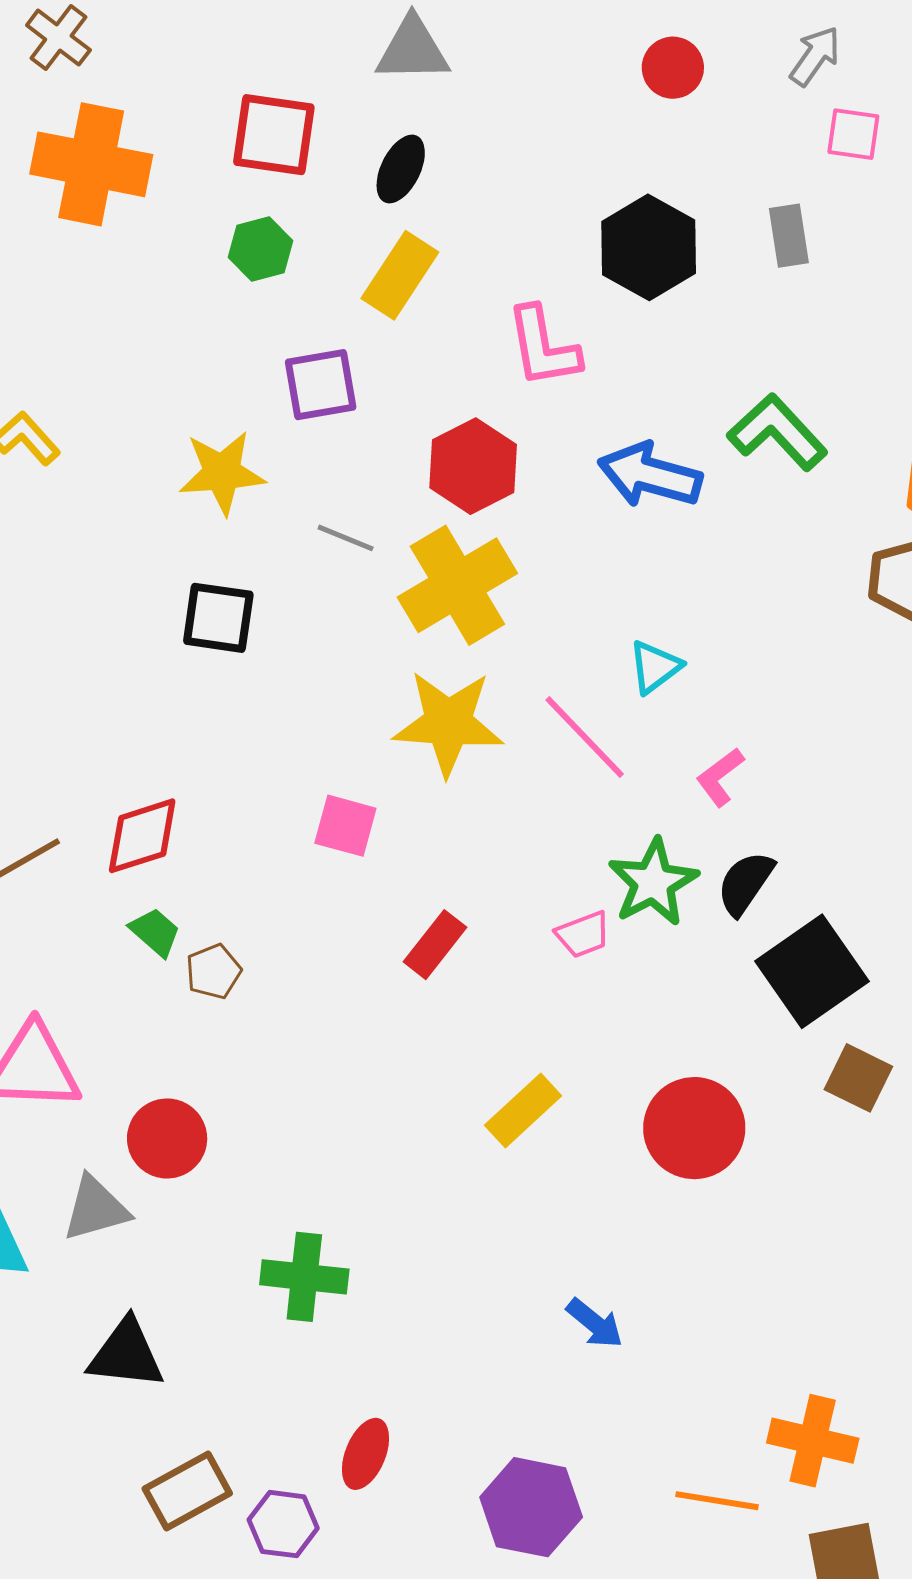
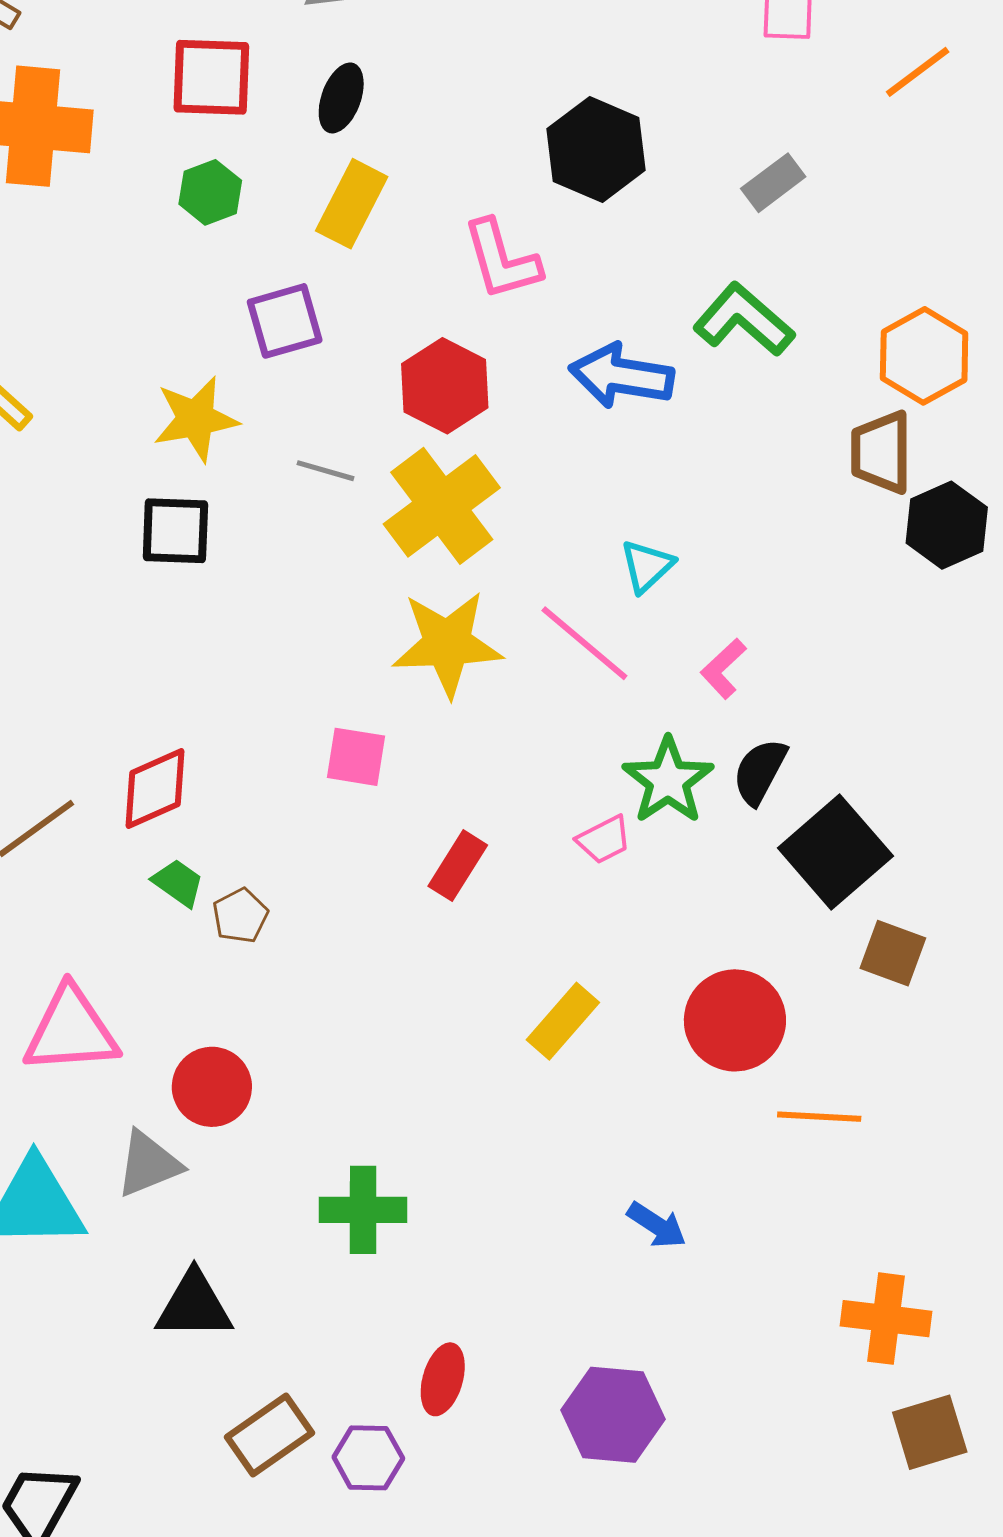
gray rectangle: (789, 236) -> (773, 183), moved, turned 68
black square: (218, 618) -> (175, 531), moved
orange line: (717, 1501) -> (819, 1117), moved

